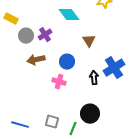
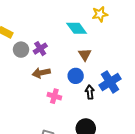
cyan diamond: (69, 15) -> (77, 28), moved
brown arrow: (36, 60) -> (41, 73), moved
blue circle: (67, 62) -> (76, 76), moved

